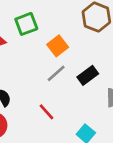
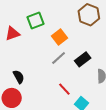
red line: (47, 112) -> (64, 89), moved

